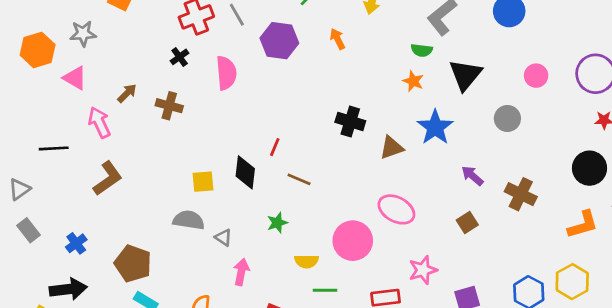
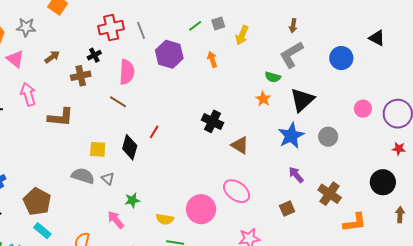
pink circle: (536, 76) -> (363, 109), moved
brown arrow: (127, 93) -> (52, 57), moved
brown cross: (169, 106) -> (81, 76), moved, turned -36
blue star: (435, 127) -> (291, 136), moved
brown triangle: (392, 148) -> (240, 145), turned 42
brown L-shape: (108, 178) -> (61, 117), moved, turned 32
brown line: (299, 179) -> (118, 102), moved
green star: (277, 223) -> (132, 200), moved
orange L-shape: (583, 225) -> (355, 222), moved
gray triangle: (223, 237) -> (108, 179), moved
pink arrow: (241, 272) -> (116, 220), turned -60

